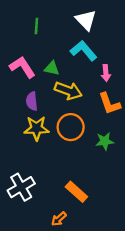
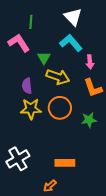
pink L-shape: (22, 67) -> (19, 43), moved
green triangle: (52, 68) -> (44, 58), turned 48
orange rectangle: (76, 192) -> (65, 163), turned -42

